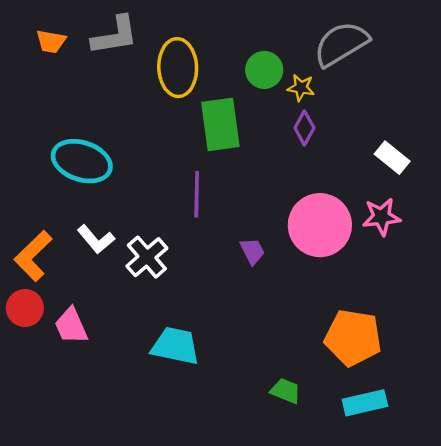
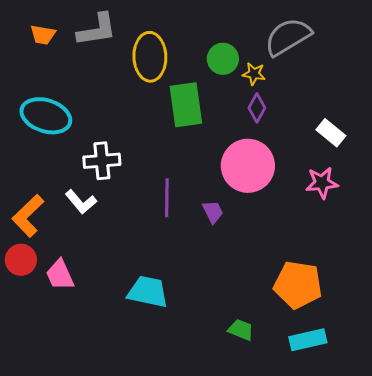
cyan ellipse: (82, 161) -> (46, 116), moved
purple line: (197, 194) -> (167, 198), moved
pink circle: (320, 225) -> (248, 166), moved
white cross: (147, 257) -> (102, 161), moved, turned 36

